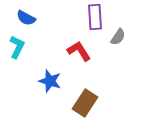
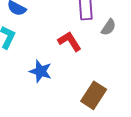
brown rectangle: (85, 103) -> (94, 95), moved

